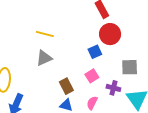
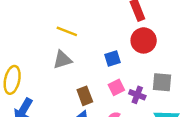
blue square: (95, 52) -> (113, 59), moved
purple cross: (113, 88) -> (137, 95), moved

